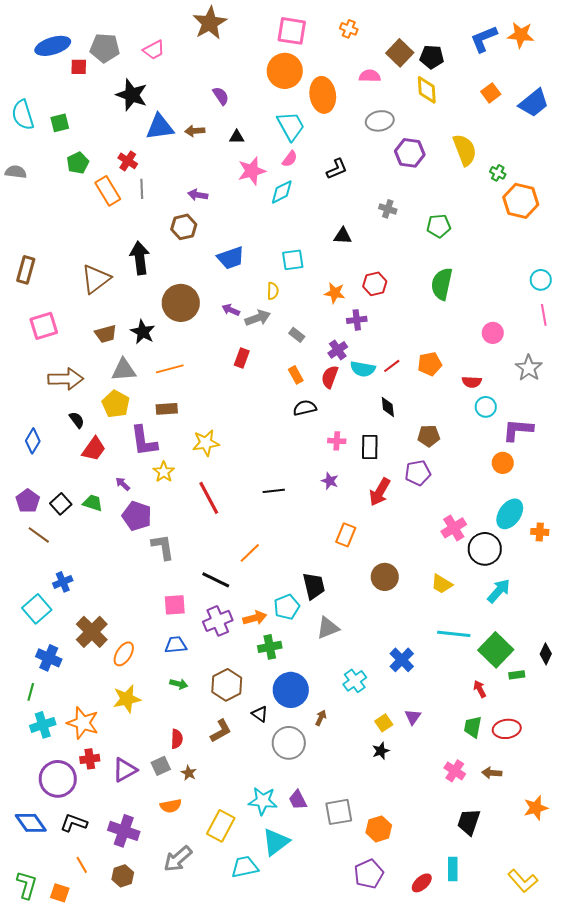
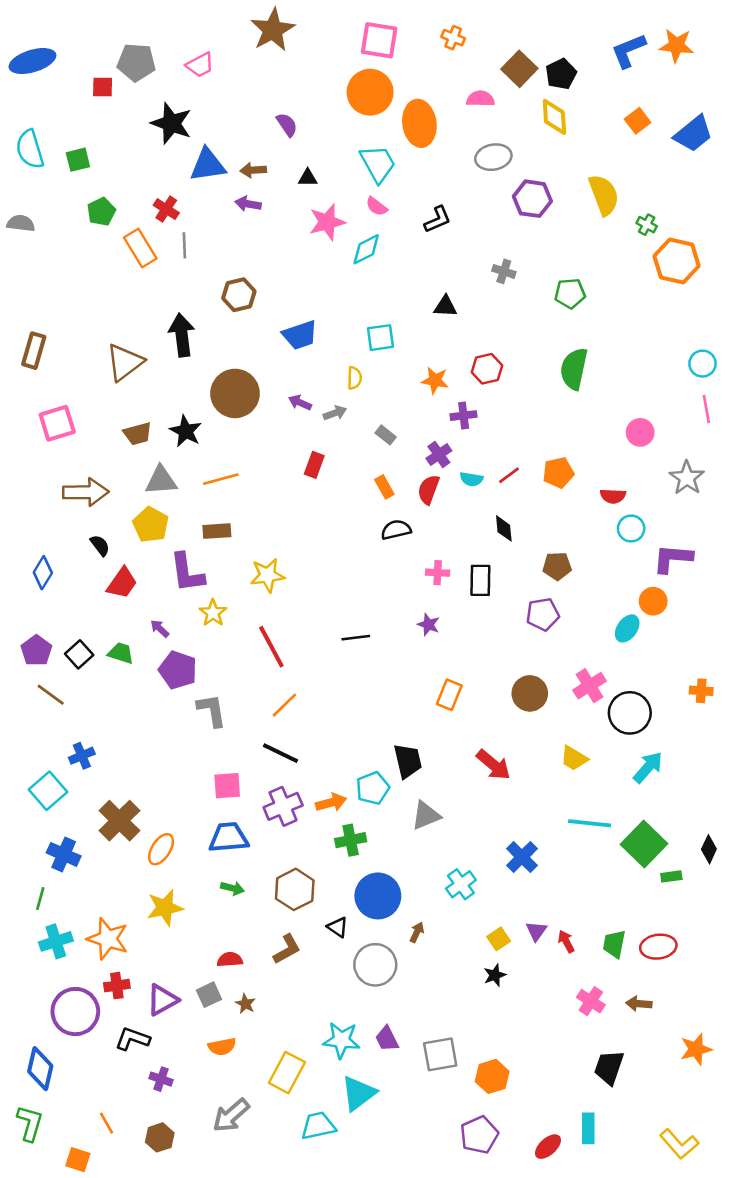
blue ellipse: (53, 46) -> (32, 61), moved
black pentagon: (432, 57) -> (561, 74), turned -30
pink semicircle: (290, 159) -> (377, 206), turned 90
purple arrow: (198, 195) -> (248, 204), moved
gray arrow: (258, 318) -> (335, 413), size x0.7
cyan semicircle: (363, 369) -> (471, 479), size x0.7
red arrow: (380, 492) -> (493, 765), moved, turned -80
cyan ellipse: (510, 514) -> (627, 628), moved, size x0.7
orange line: (250, 553) -> (284, 705), moved
brown circle: (385, 577) -> (530, 693), moved
blue trapezoid: (176, 645) -> (229, 838), size x1.4
red arrow: (480, 689) -> (566, 941), moved
red semicircle: (177, 739) -> (230, 960), turned -96
blue diamond: (31, 823) -> (40, 1069), turned 48
black L-shape: (74, 823) -> (132, 1039), moved
purple cross: (124, 831) -> (161, 1079), size x0.6
green L-shape: (27, 885) -> (30, 1123), moved

